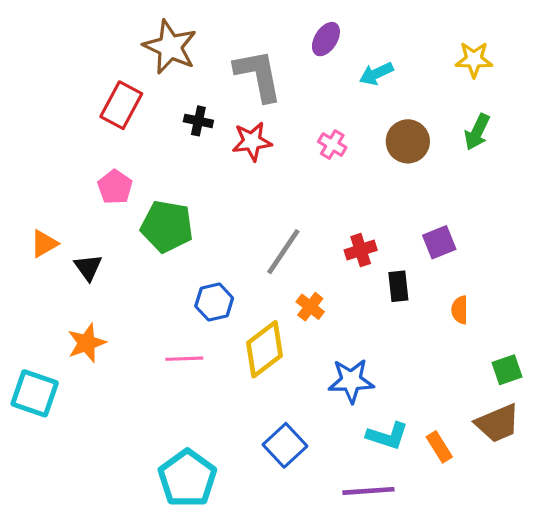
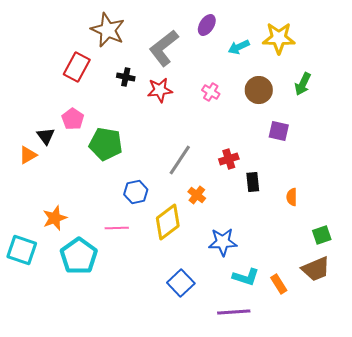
yellow star: (474, 60) -> (279, 38), moved, size x1.4
gray L-shape: (258, 75) -> (164, 48), turned -117
purple square: (439, 242) -> (279, 131), moved, turned 35
black triangle: (88, 267) -> (46, 136), moved
cyan pentagon: (187, 478) -> (79, 256), moved

